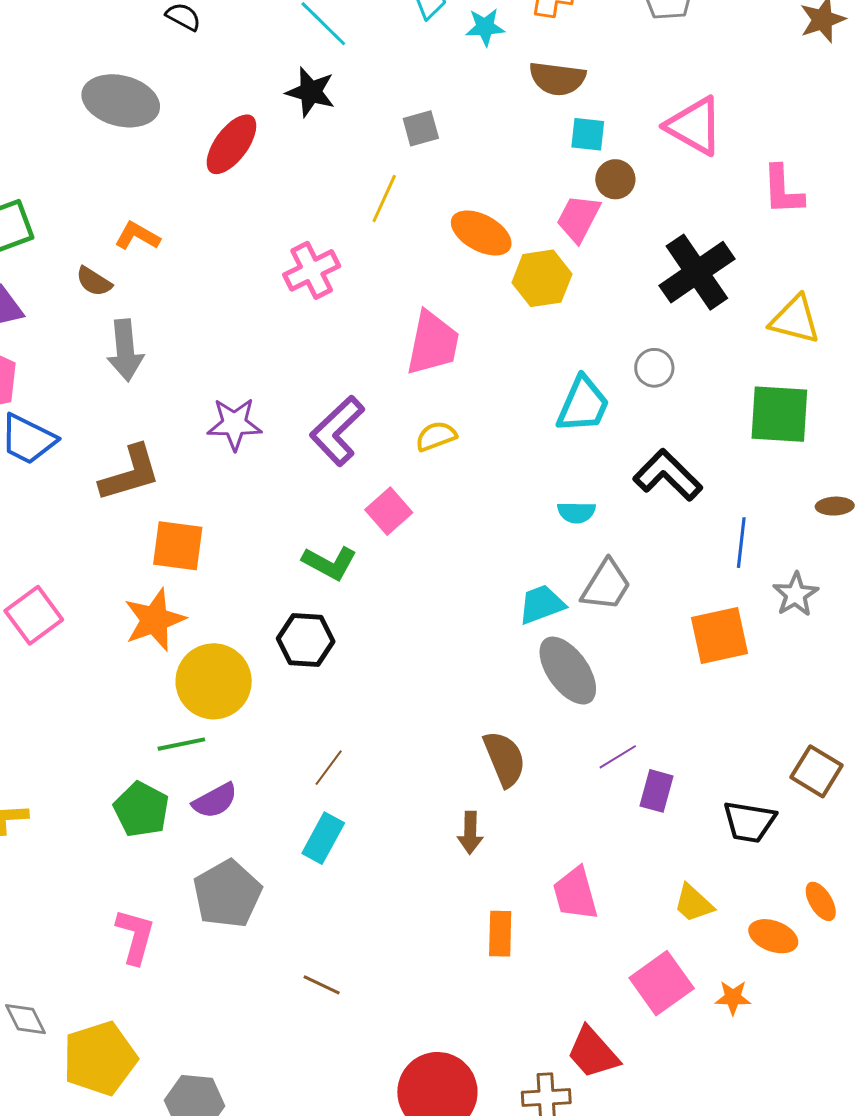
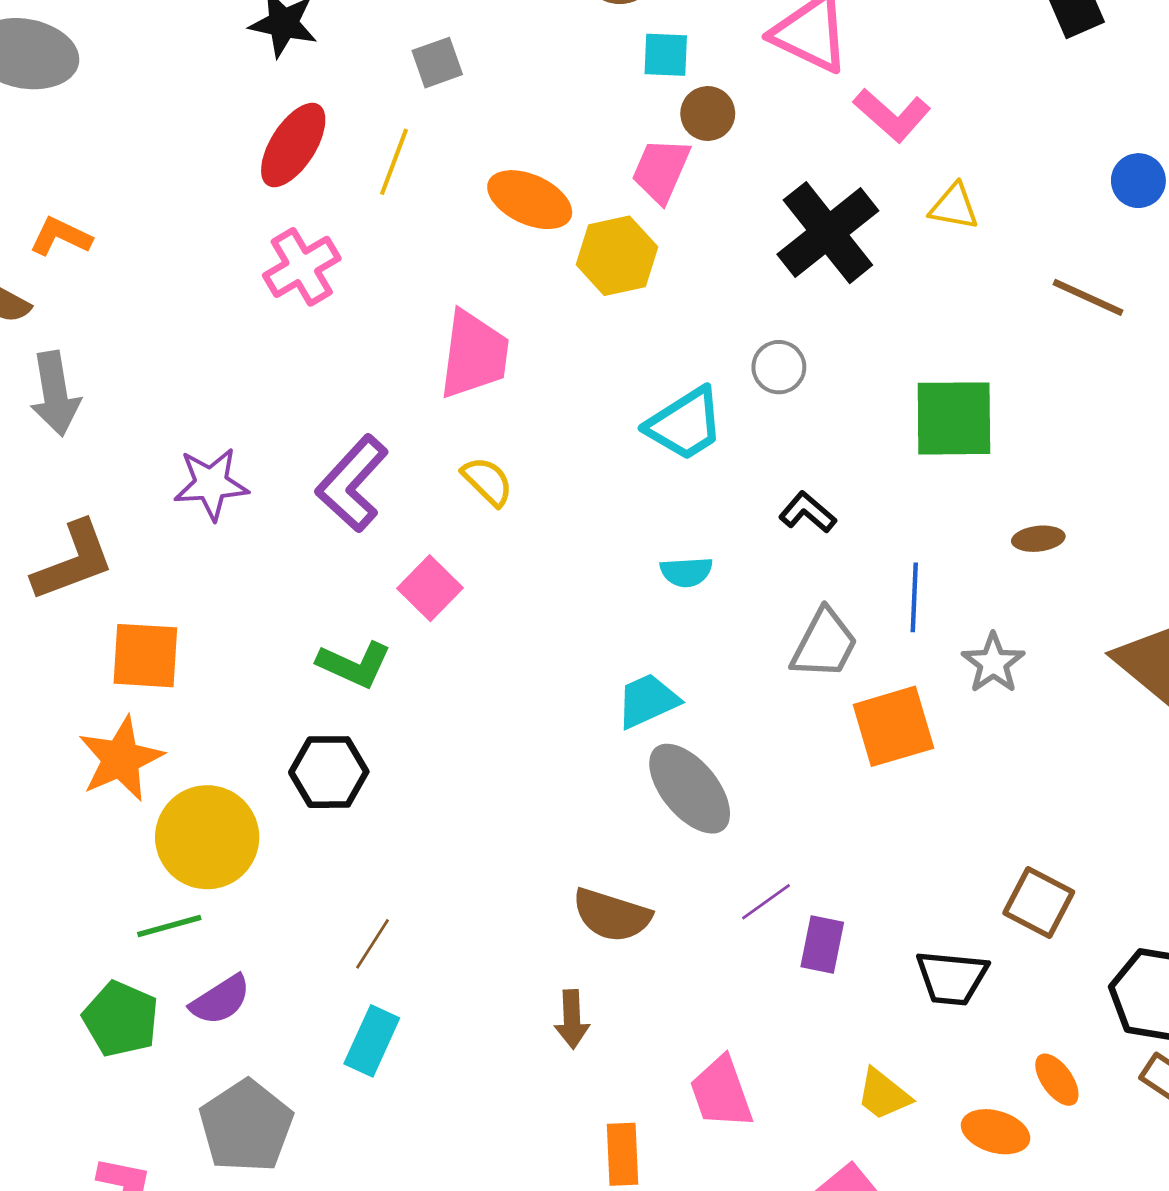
red ellipse: (231, 144) -> (293, 145), moved
pink L-shape: (783, 190) -> (892, 115), moved, turned -42
yellow triangle: (795, 320) -> (954, 207), moved, size x0.7
cyan trapezoid: (583, 405) -> (685, 424), turned 38
yellow semicircle: (436, 436) -> (487, 481), turned 69
black L-shape: (668, 475) -> (807, 512), size x0.6
gray trapezoid: (606, 585) -> (824, 644), moved
brown semicircle: (505, 759) -> (612, 915), turned 134

